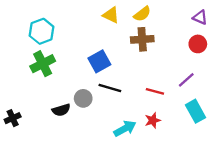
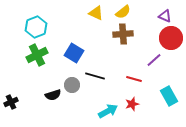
purple triangle: (200, 17) -> (165, 16), moved
red circle: (198, 44) -> (171, 38), size x1.5
blue square: (99, 61) -> (74, 53), moved, turned -30
purple line: (186, 80) -> (154, 60), moved

